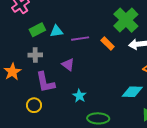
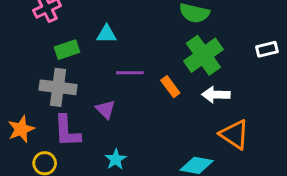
cyan triangle: (57, 31) -> (107, 34), moved
gray cross: (35, 55) -> (58, 87), size x1.6
orange star: (12, 72) -> (21, 129), moved

